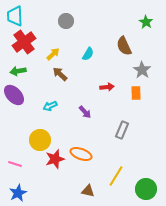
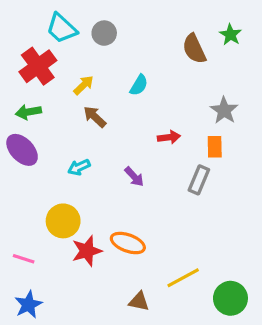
cyan trapezoid: (15, 16) -> (62, 28), moved, turned -45
brown semicircle: (124, 46) -> (194, 49), moved
gray rectangle: (122, 130) -> (199, 180), moved
yellow line: (116, 176) -> (183, 278), turned 30

